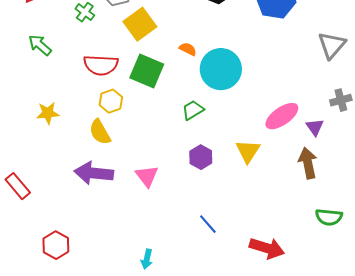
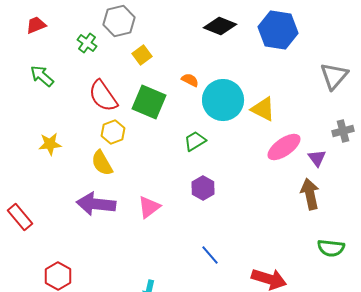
yellow square: (140, 24) -> (142, 55), size x0.6
red semicircle: (101, 65) -> (103, 96), turned 52
yellow triangle: (248, 151) -> (263, 109), moved, turned -36
pink triangle: (147, 176) -> (149, 207), turned 30

